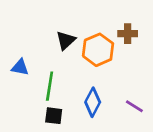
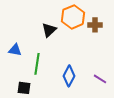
orange hexagon: (98, 50) -> (73, 17), moved
black square: (54, 116) -> (24, 88), moved

